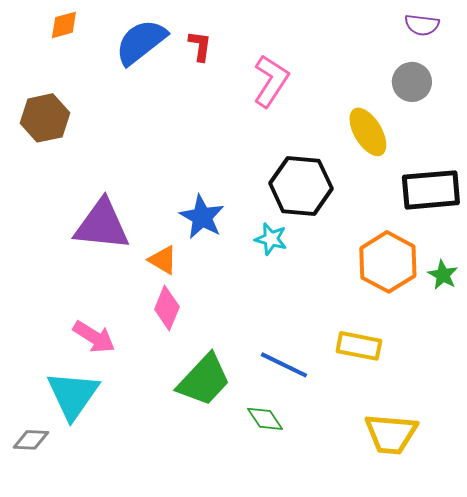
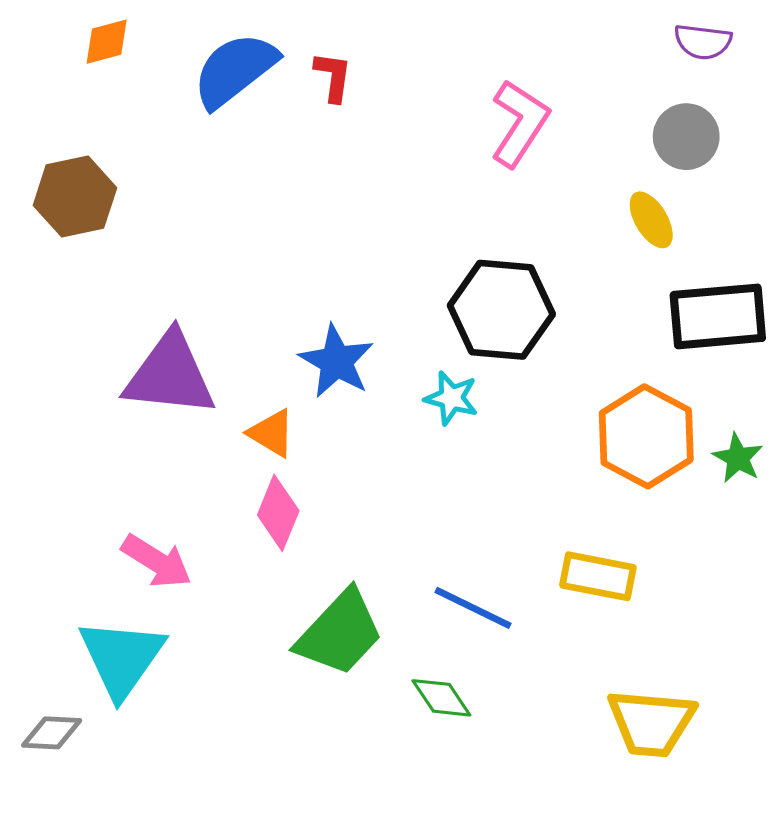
pink L-shape: (271, 81) -> (520, 123), moved
yellow ellipse: (368, 132) -> (651, 220), moved, size x0.7

